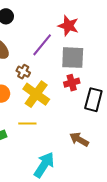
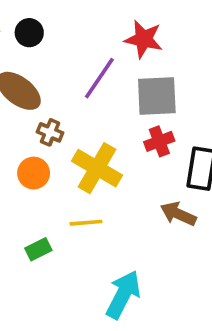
brown cross: (23, 72) -> (50, 132), moved
brown arrow: (79, 139) -> (178, 214), moved

